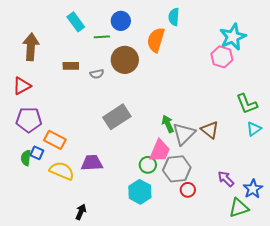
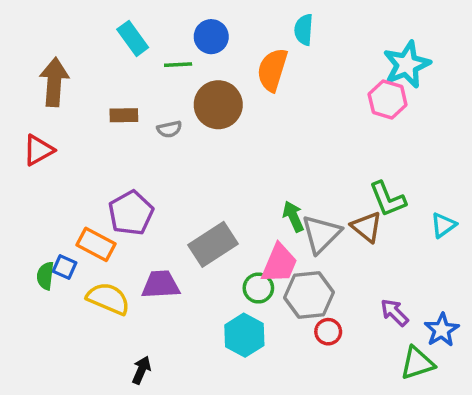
green L-shape: (247, 104) -> (388, 199), moved
gray rectangle: (117, 117) -> (213, 244), moved
purple pentagon: (29, 120) -> (131, 213), moved, turned -30

